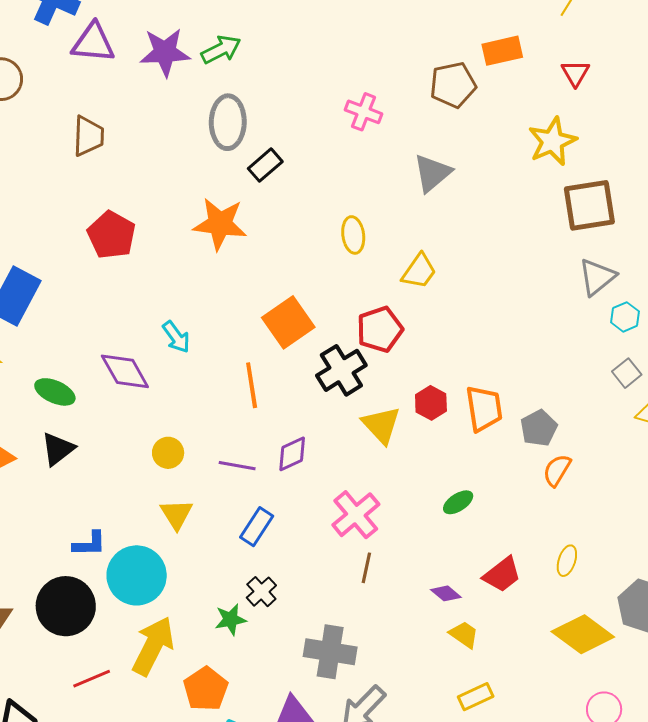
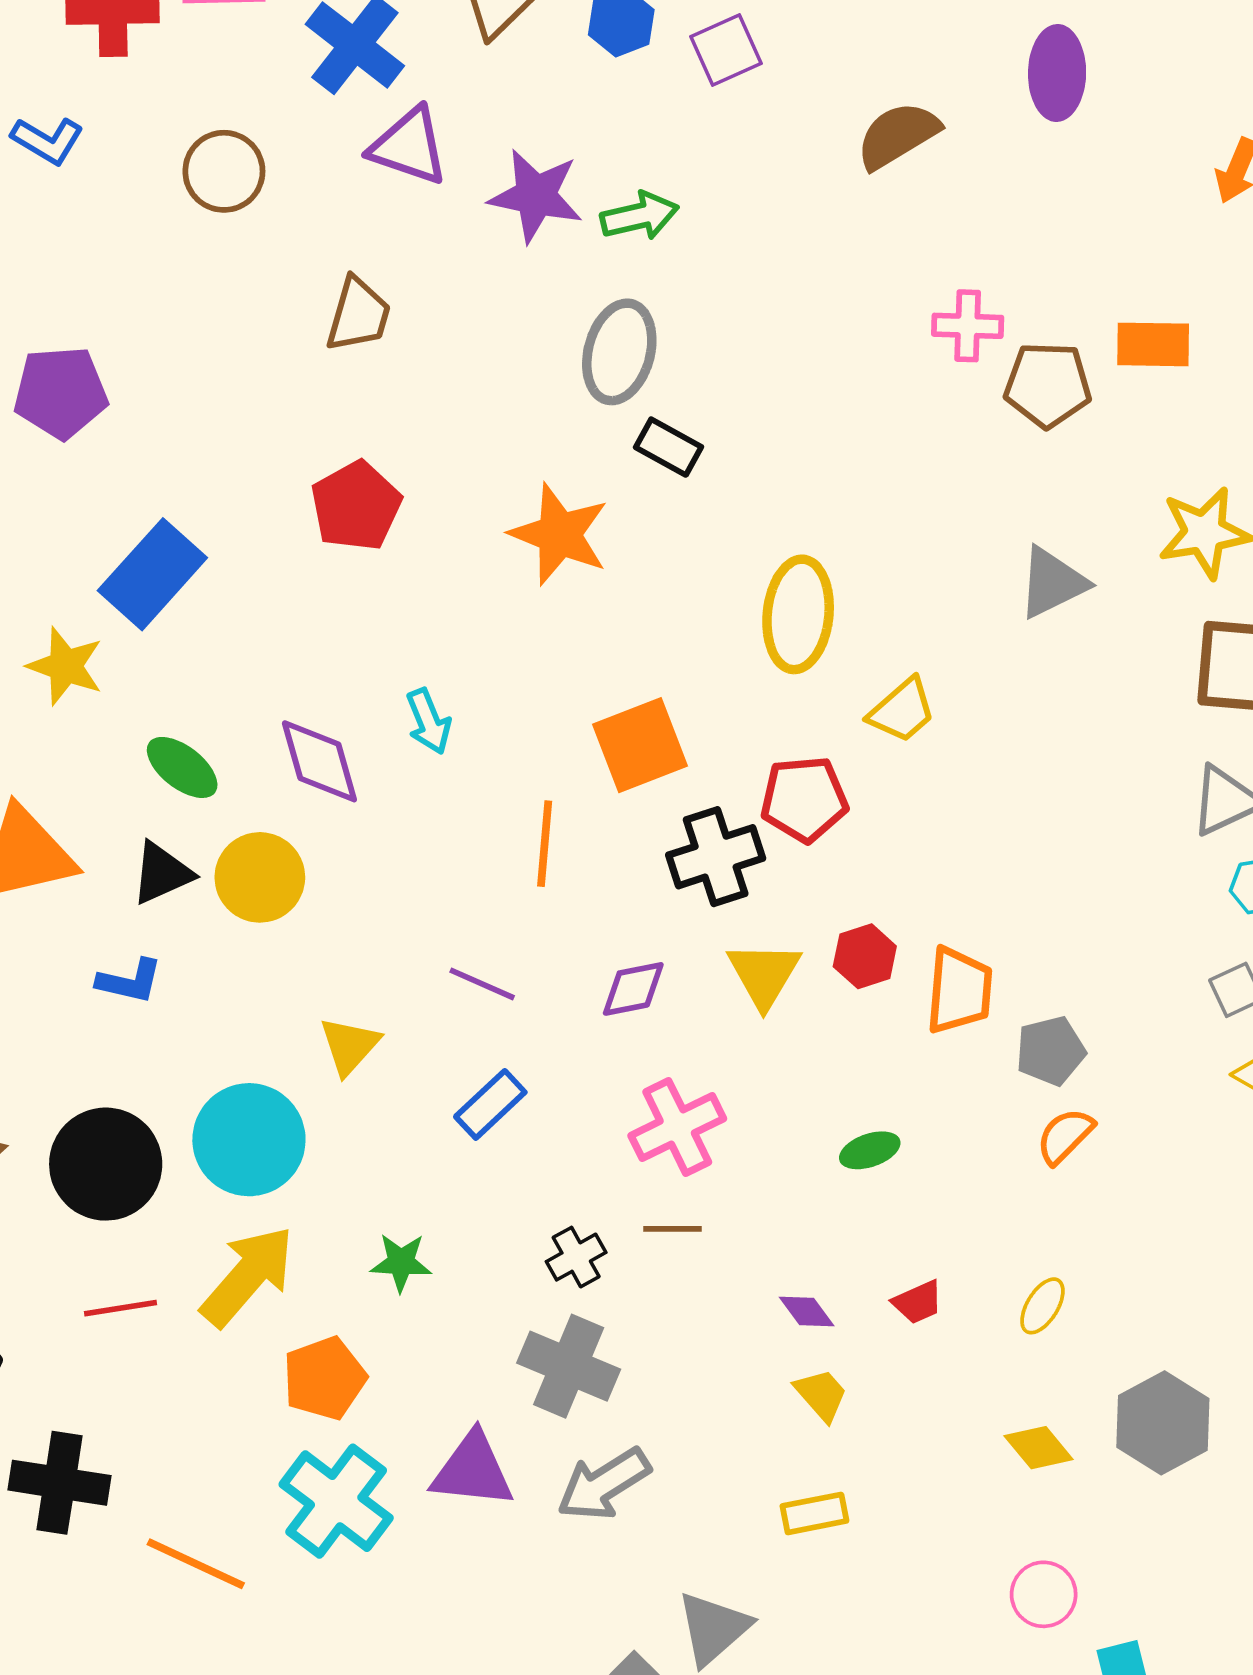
pink cross: (364, 112) -> (968, 326), moved, turned -33
black rectangle: (265, 165) -> (668, 447), turned 56
gray triangle: (432, 173) -> (1052, 583), moved
yellow ellipse: (353, 235) -> (798, 614), size x1.6
yellow circle: (168, 453) -> (260, 877), moved, size x1.5
purple diamond: (292, 454) -> (633, 989), moved
blue L-shape: (89, 544) -> (130, 981), moved
brown line: (366, 568) -> (672, 1229), turned 64
red trapezoid: (502, 575) -> (918, 1302), size x0.7
black cross: (261, 592) -> (576, 1257), moved
yellow diamond: (583, 634) -> (1039, 1448), size x0.6

